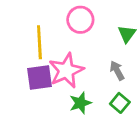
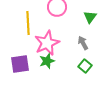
purple square: (39, 78) -> (20, 64), moved
green star: (80, 103) -> (47, 61), moved

